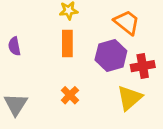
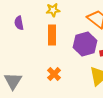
purple semicircle: (14, 46) -> (19, 23), moved

